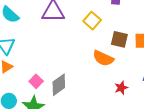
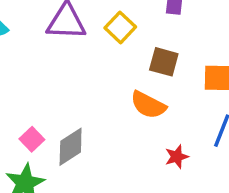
yellow square: (92, 21) -> (120, 27), moved
brown square: (119, 39) -> (164, 62), moved

